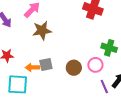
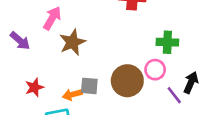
gray square: (46, 65) -> (89, 86), turned 32
brown circle: (74, 68) -> (127, 81), size x1.5

